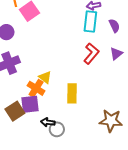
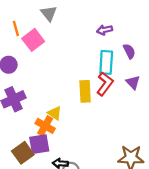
cyan rectangle: (90, 22) -> (106, 62), moved
purple triangle: (116, 54) -> (133, 82), turned -32
yellow rectangle: (72, 93) -> (85, 91), moved

